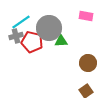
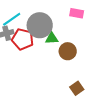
brown circle: (88, 63) -> (68, 51), moved

